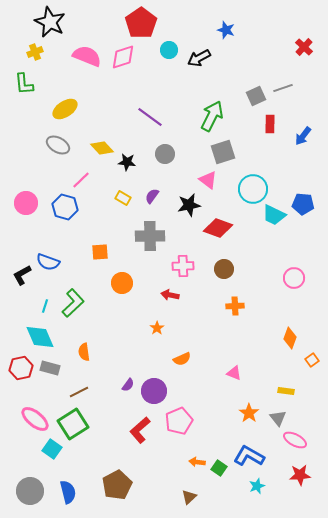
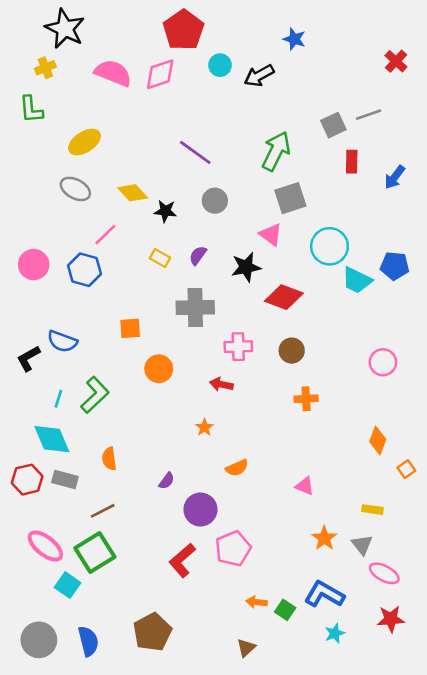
purple semicircle: (128, 385) -> (167, 481), moved

